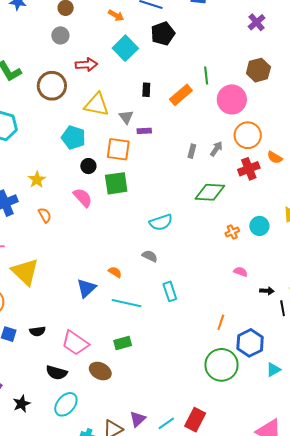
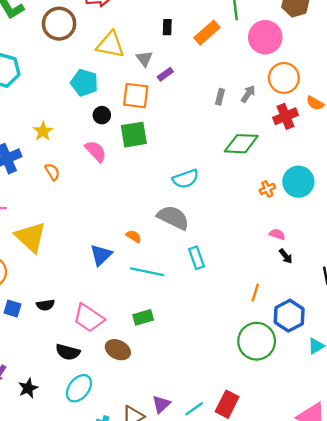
purple rectangle: (144, 131) -> (165, 74), turned -32
cyan circle: (259, 226) -> (298, 182), size x1.4
gray semicircle: (150, 256) -> (173, 218), size x1.8
black arrow: (267, 291) -> (286, 256), moved, turned 48

